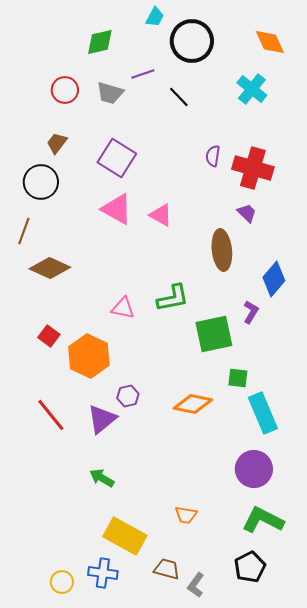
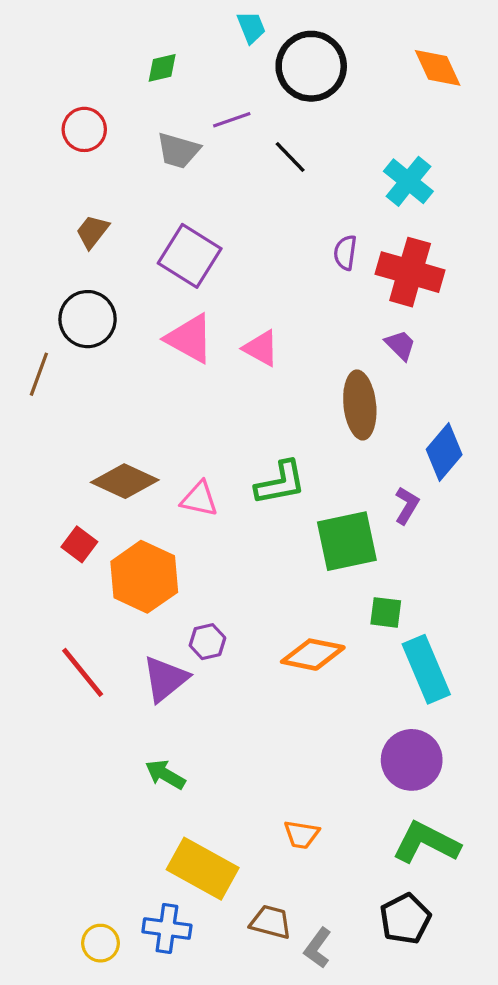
cyan trapezoid: (155, 17) -> (251, 27), turned -50
green diamond: (100, 42) -> (162, 68), size x0.7
cyan cross: (252, 89) -> (408, 181), moved
red circle: (65, 90) -> (84, 129), moved
black circle: (41, 182) -> (88, 319), moved
brown diamond: (50, 268) -> (125, 481), moved

